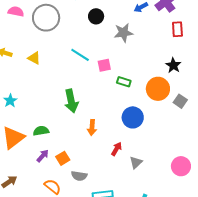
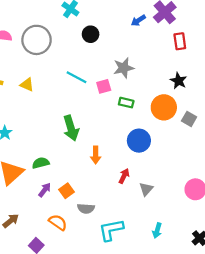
gray star: (123, 33) -> (124, 68), moved

